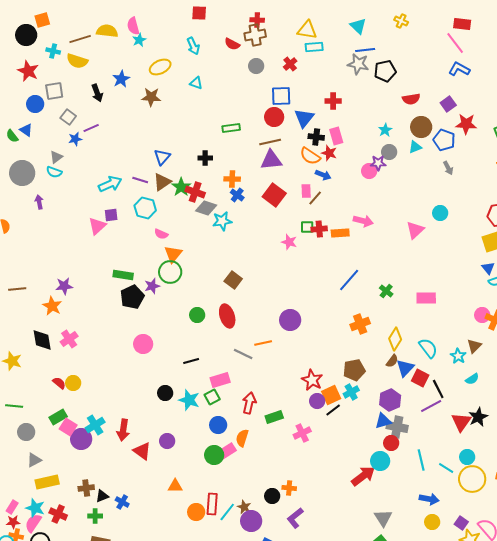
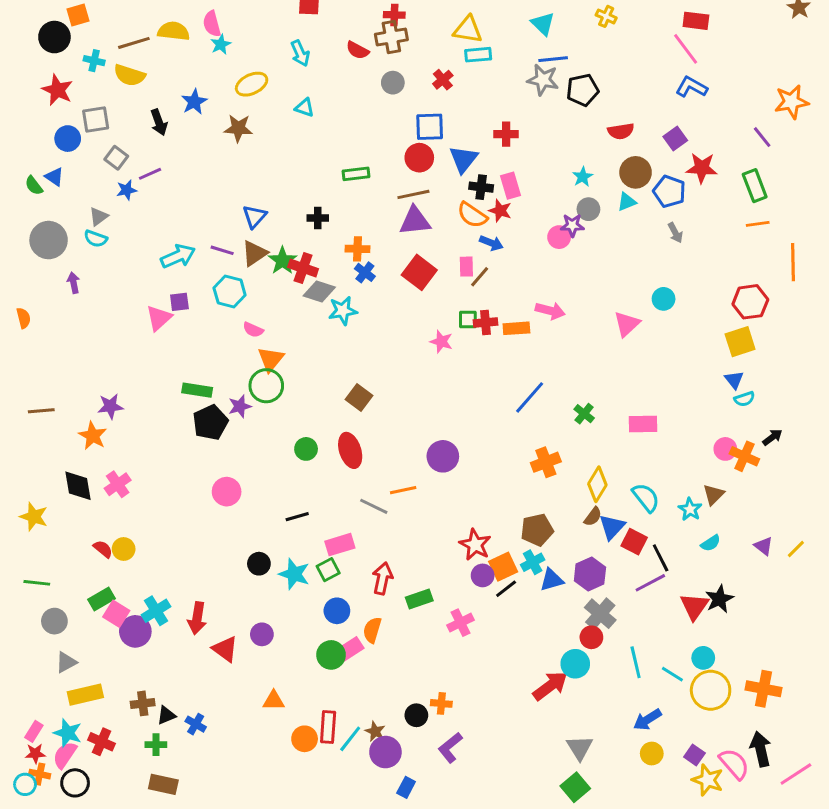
blue triangle: (383, 421) -> (552, 580), moved
gray cross: (397, 427) -> (600, 614), turned 30
blue arrow: (429, 499) -> (647, 720), turned 138

